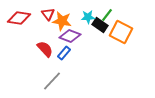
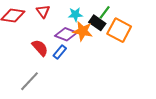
cyan star: (88, 17) -> (75, 14), moved
orange star: (62, 21) -> (83, 31), moved
gray line: (52, 81) -> (30, 81), moved

